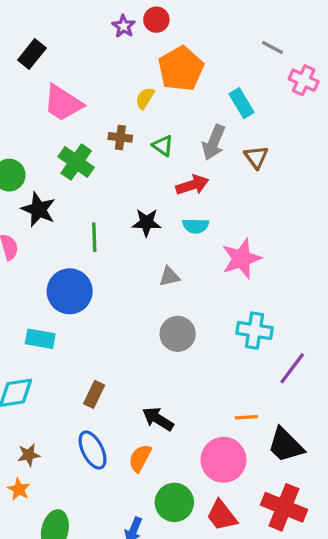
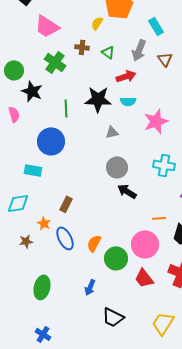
black star: (147, 223) -> (98, 99), size x1.5
black arrow: (158, 419) -> (127, 191), moved
orange star: (19, 489) -> (44, 223), moved
green circle: (174, 502) -> (116, 258), moved

